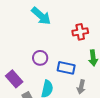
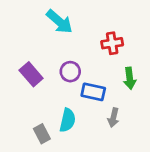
purple circle: (40, 58) -> (70, 72), moved
purple rectangle: (14, 79) -> (31, 74), moved

